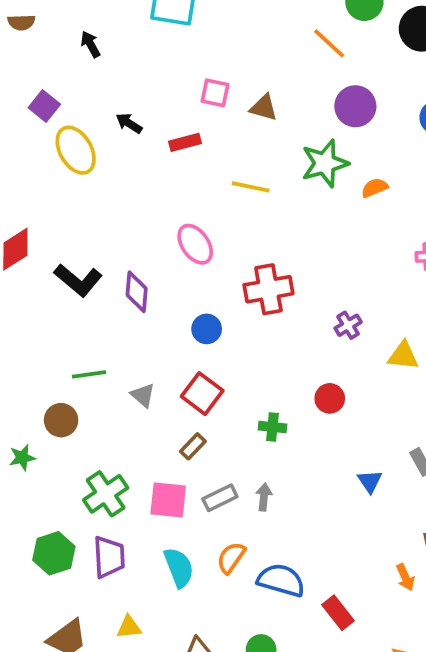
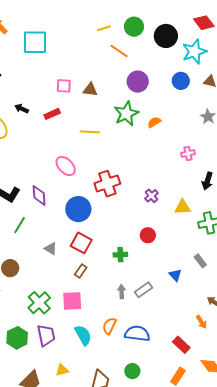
blue circle: (207, 329) -> (78, 209), size x1.6
green line: (89, 374) -> (20, 225), moved, turned -42
gray rectangle: (220, 498) -> (143, 290), moved
red rectangle: (338, 613) -> (181, 345), moved

